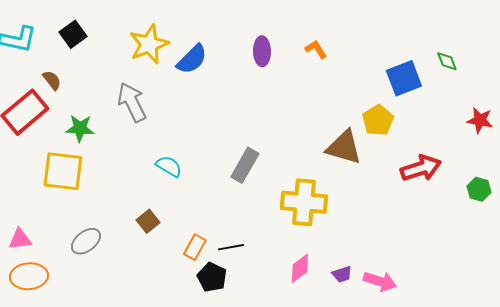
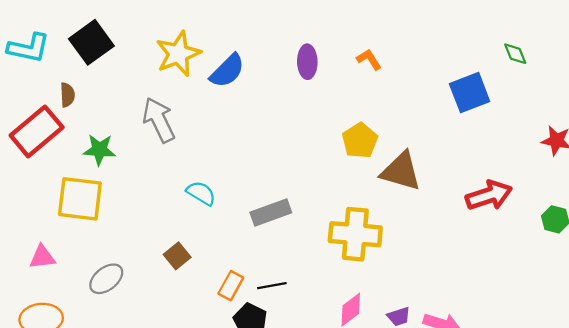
black square: (73, 34) -> (91, 42), size x1.4
green diamond: (447, 61) -> (515, 54), moved
brown semicircle: (52, 80) -> (67, 95), turned 35
yellow pentagon: (378, 120) -> (360, 141), moved
gray rectangle: (245, 165) -> (271, 213), moved, turned 40
pink triangle: (20, 239) -> (42, 257), moved

